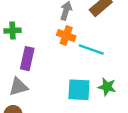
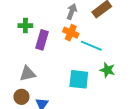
purple rectangle: (27, 59) -> (42, 40), moved
green star: (107, 87) -> (107, 70), moved

